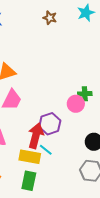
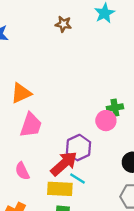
red arrow: (36, 136) -> (64, 164), turned 40

